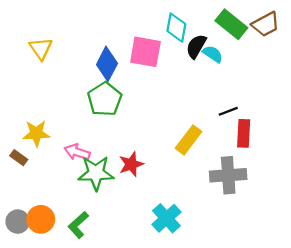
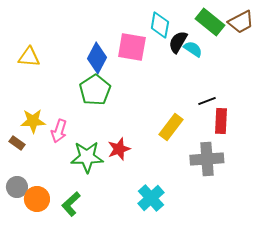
yellow triangle: (41, 48) -> (29, 57), moved, turned -50
pink arrow: (77, 152) -> (59, 131), moved, turned -90
gray circle: (18, 222) -> (17, 187), moved

